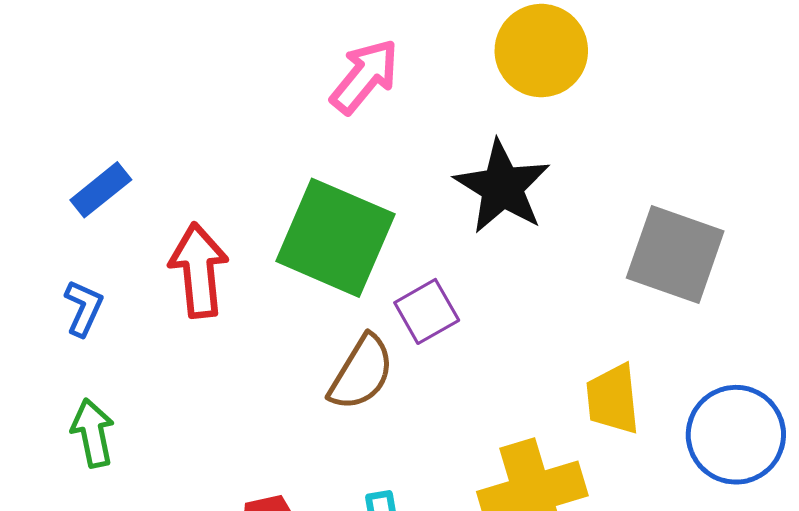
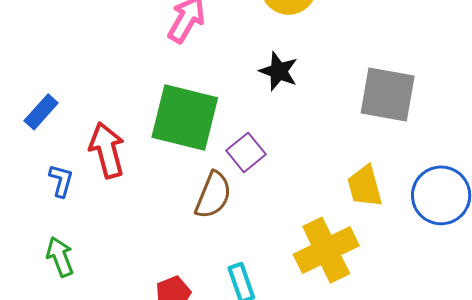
black star: (502, 187) -> (279, 71), size x0.7
blue L-shape: (84, 308) -> (61, 181), moved

